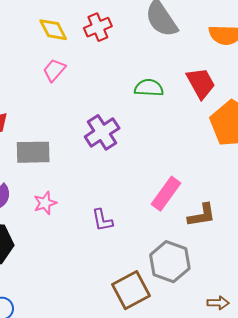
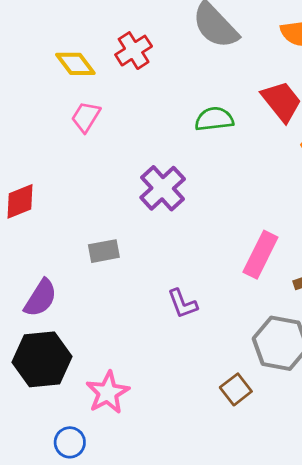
gray rectangle: (33, 152) -> (104, 251), moved, size x0.7
pink star: (45, 203) -> (108, 393), moved, size x1.4
brown square: (131, 290) -> (236, 389), size x0.6

